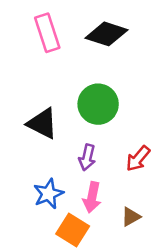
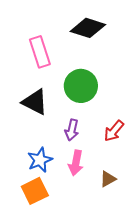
pink rectangle: (47, 33) -> (40, 52), moved
orange square: (73, 230) -> (35, 191), moved, turned 32

